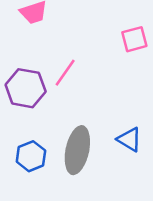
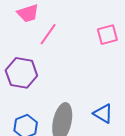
pink line: (65, 73) -> (48, 34), moved

